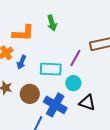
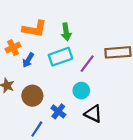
green arrow: (52, 23) -> (66, 32), moved
cyan rectangle: (51, 69) -> (60, 57), moved, turned -30
blue cross: (55, 105) -> (58, 111), size x0.6

